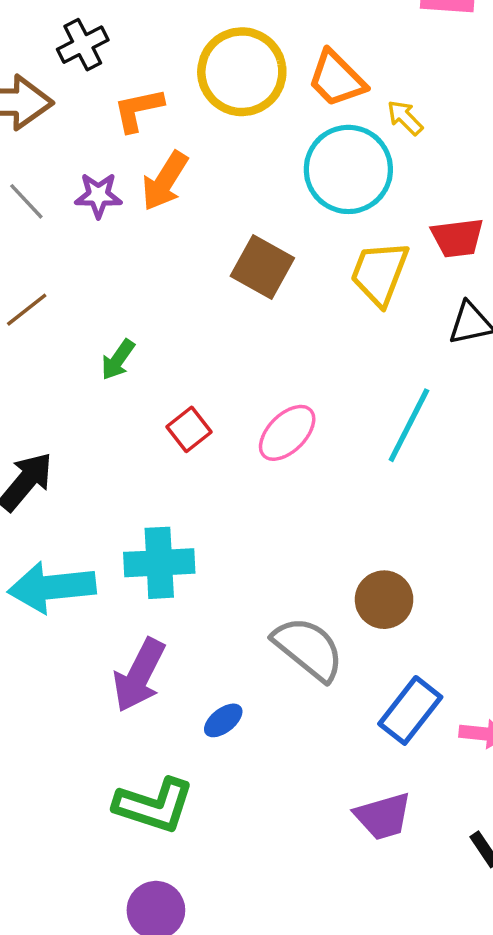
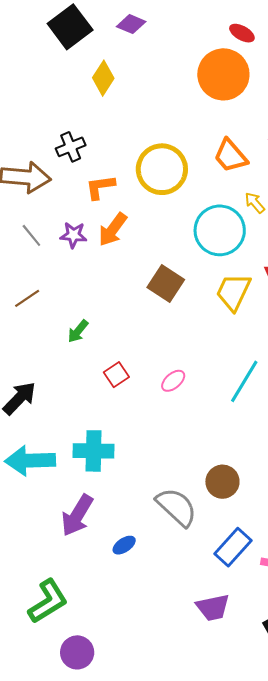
orange trapezoid: (337, 79) -> (230, 156), moved
pink ellipse: (287, 433) -> (173, 381), size x0.7
green L-shape: (154, 805) -> (48, 601), moved, turned -54

